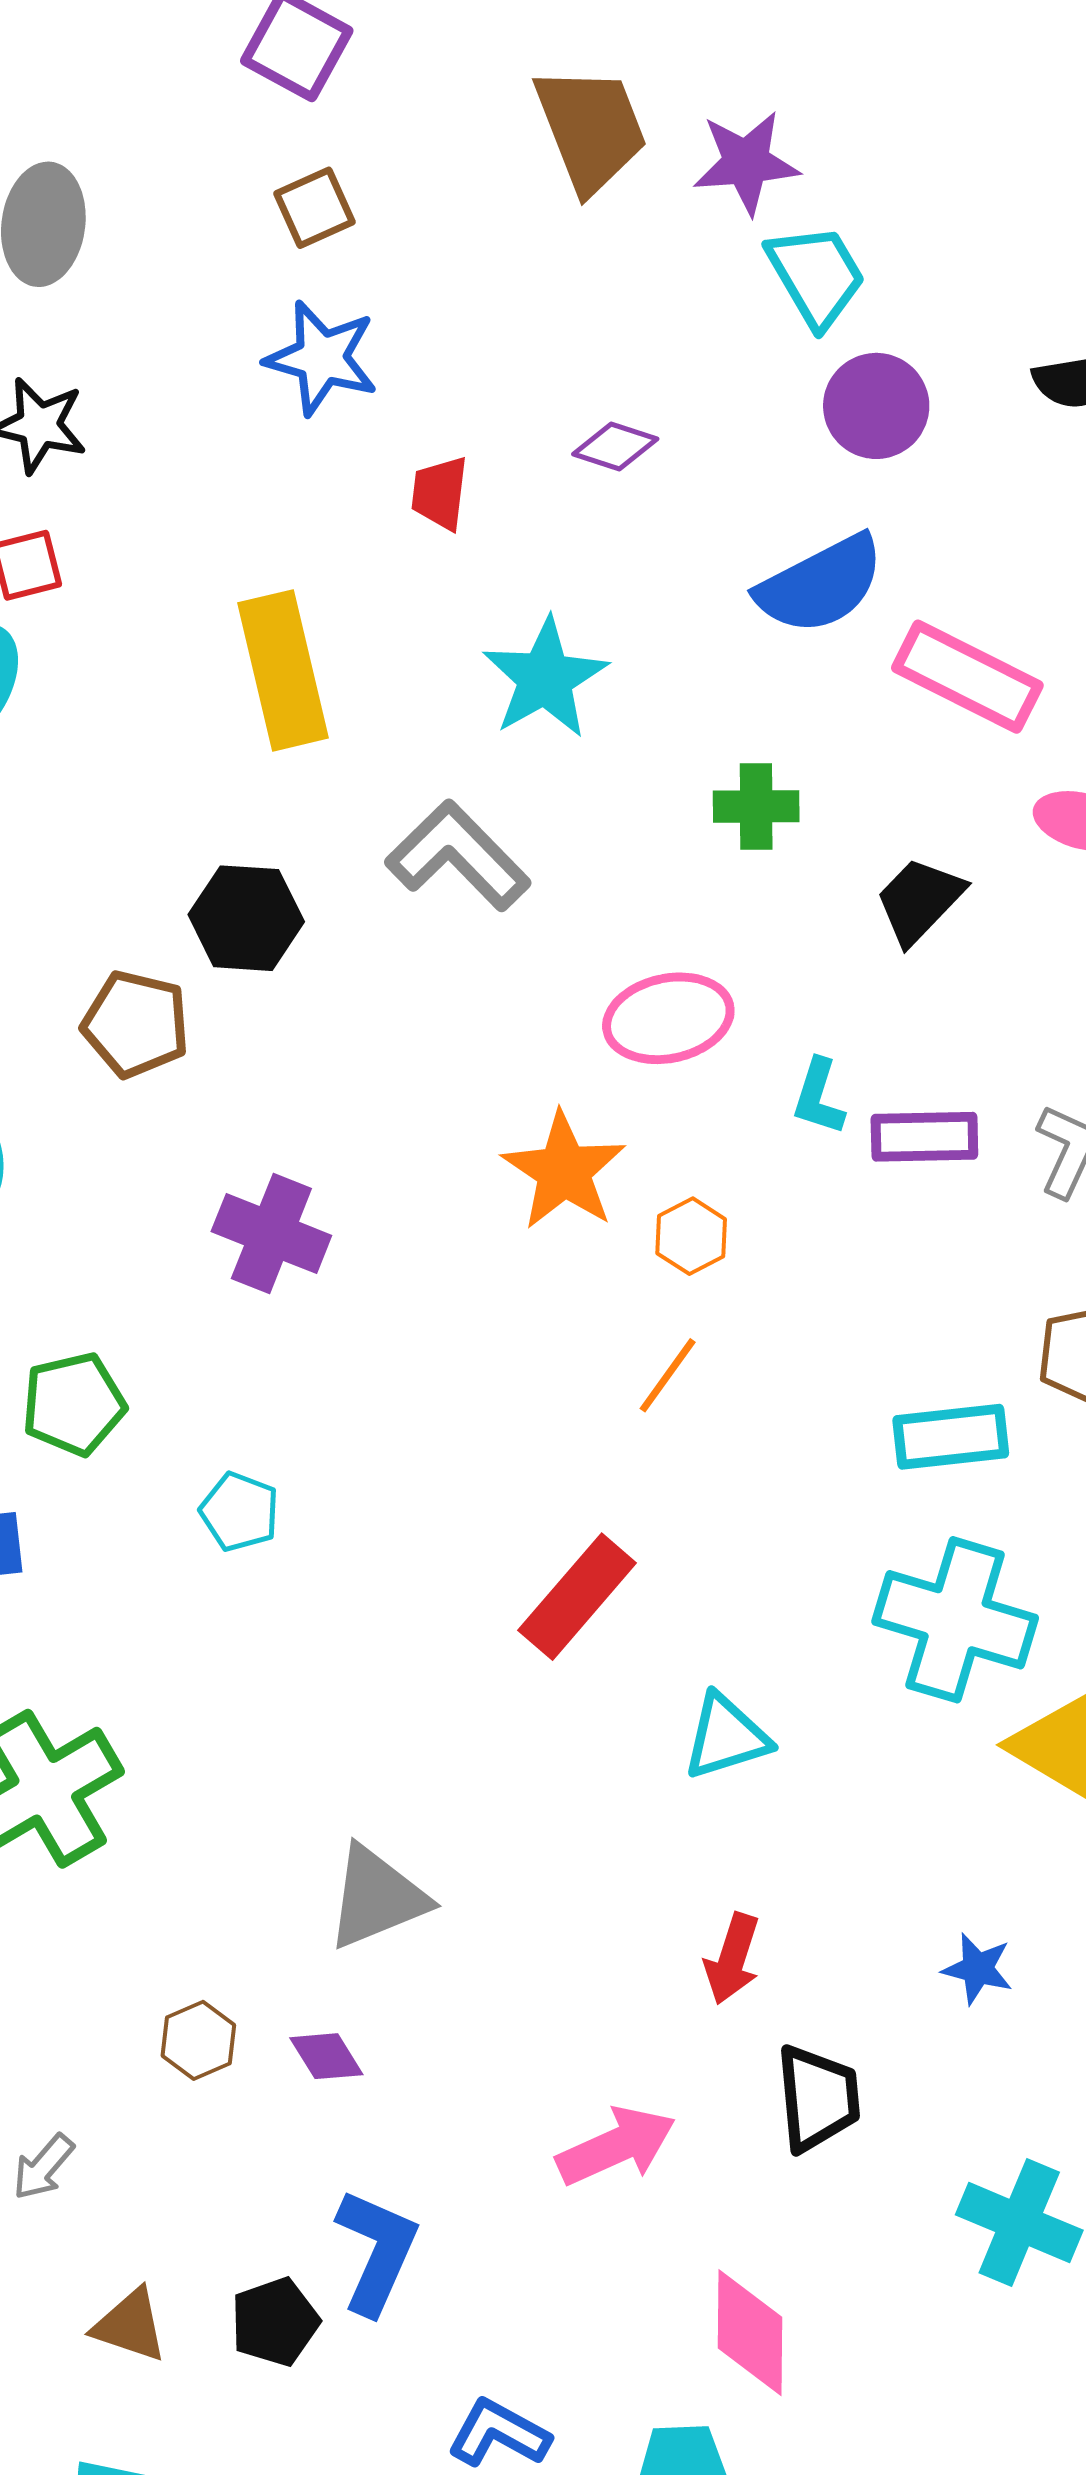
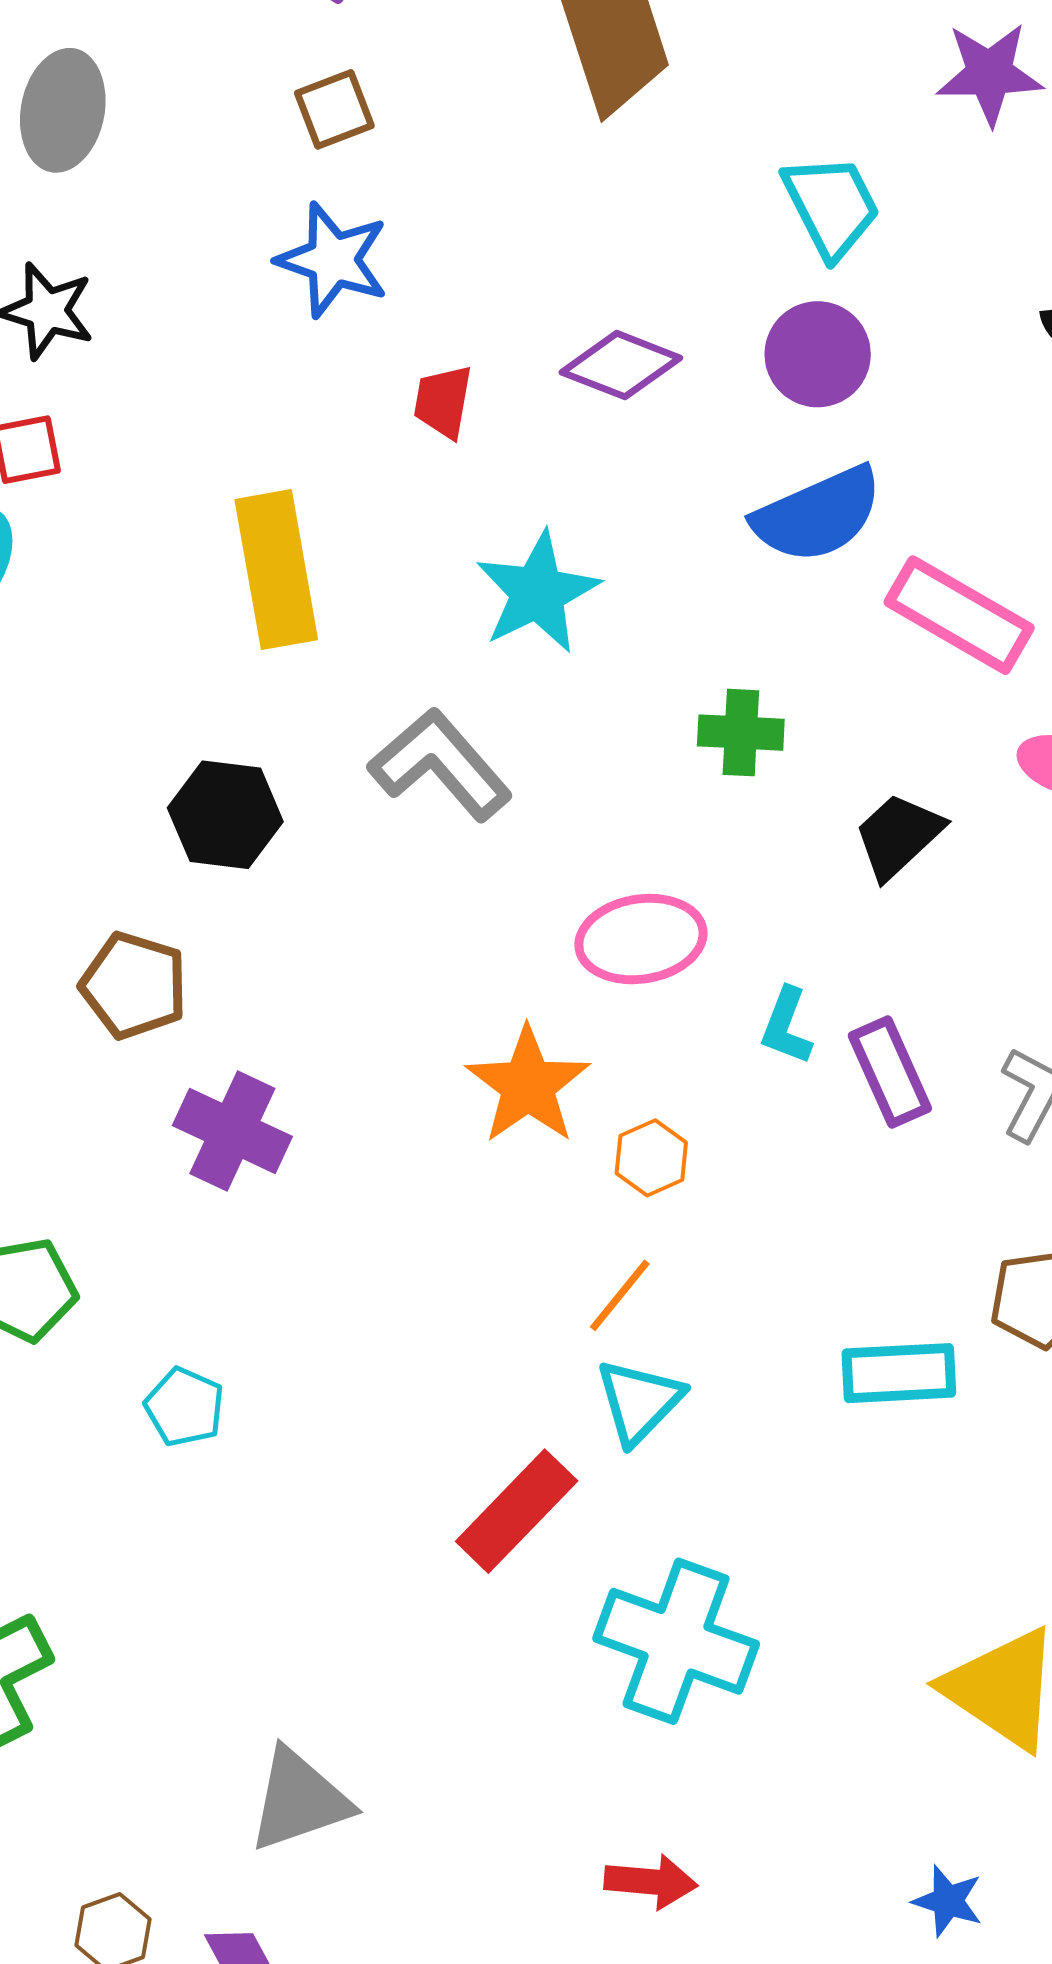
purple star: (746, 162) -> (989, 74), moved
purple circle: (876, 406) -> (818, 354), moved
purple diamond: (615, 446) -> (621, 365), size x1.4
brown pentagon: (136, 1024) -> (134, 985), moved
purple rectangle: (924, 1137) -> (890, 1072), turned 64
cyan cross: (955, 1620) -> (676, 1641), moved
cyan triangle: (726, 1737) -> (639, 1401), moved, turned -32
red arrow: (732, 1959) -> (651, 1882), turned -106
blue star: (978, 1969) -> (948, 1901), moved

